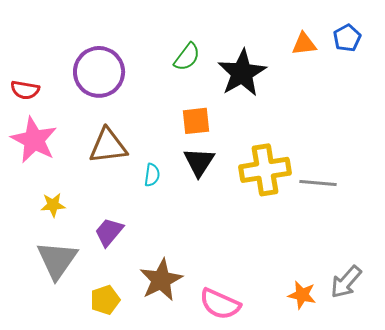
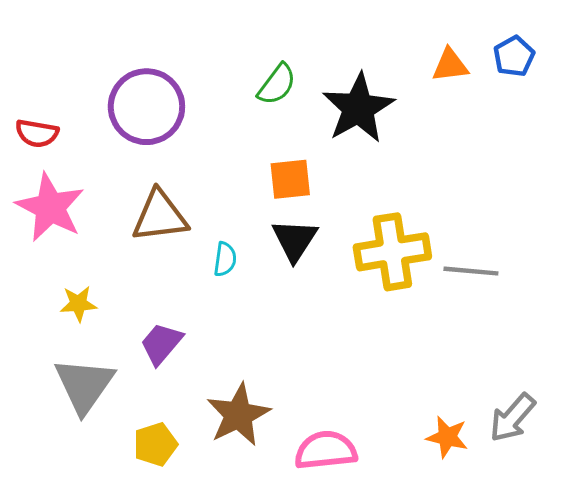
pink semicircle: (220, 304) -> (326, 450), turned 150

